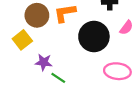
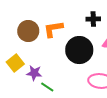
yellow square: (22, 40) -> (15, 63), moved

